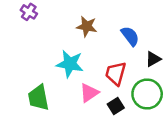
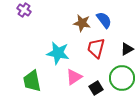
brown star: (87, 26) -> (82, 23), moved
blue semicircle: (130, 36) -> (104, 20), moved
red trapezoid: (116, 73) -> (96, 48), moved

